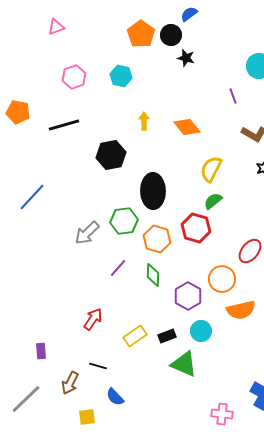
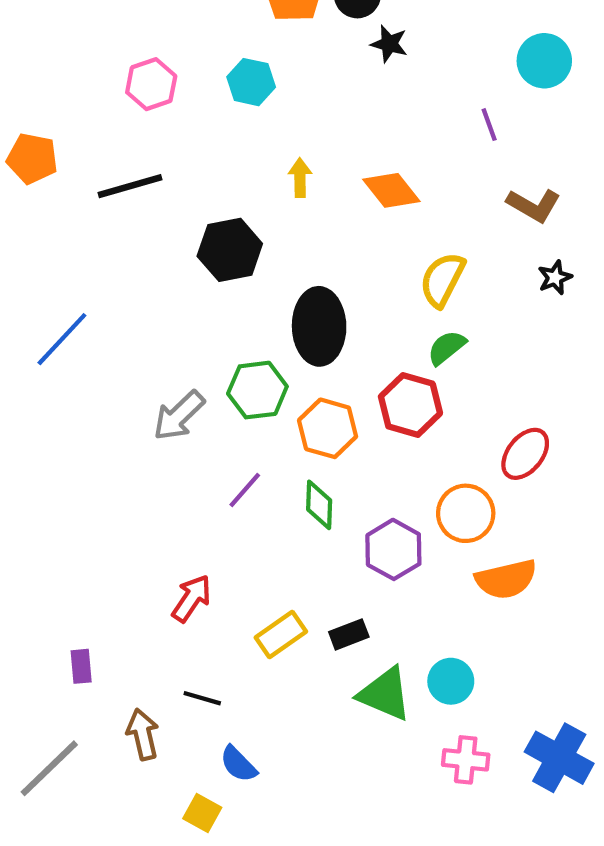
cyan circle: (201, 331) -> (451, 681), moved
brown arrow: (70, 383) -> (143, 734), turned 140
pink cross: (222, 414) -> (466, 760), moved
yellow square: (87, 417) -> (202, 813), moved, turned 36

